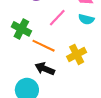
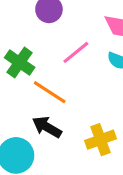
yellow cross: (77, 54) -> (101, 140), moved

